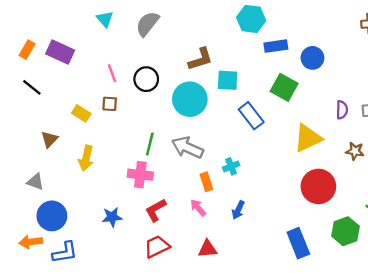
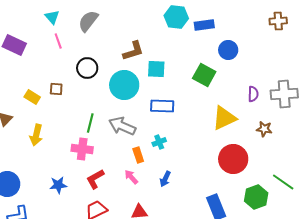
blue rectangle: (276, 46) -> (204, 25), moved
pink line: (112, 73) -> (58, 41), moved
blue rectangle: (251, 116) -> (162, 106), moved, turned -50

